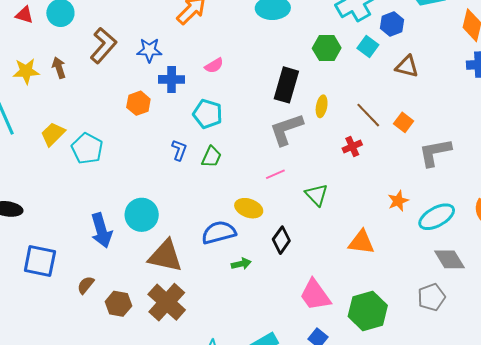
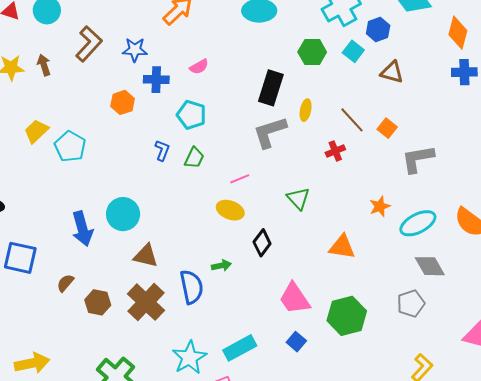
pink line: (275, 174) -> (240, 179), moved
blue semicircle: (219, 232) -> (192, 287), moved, turned 92
brown triangle: (165, 256) -> (146, 256), size x0.7

